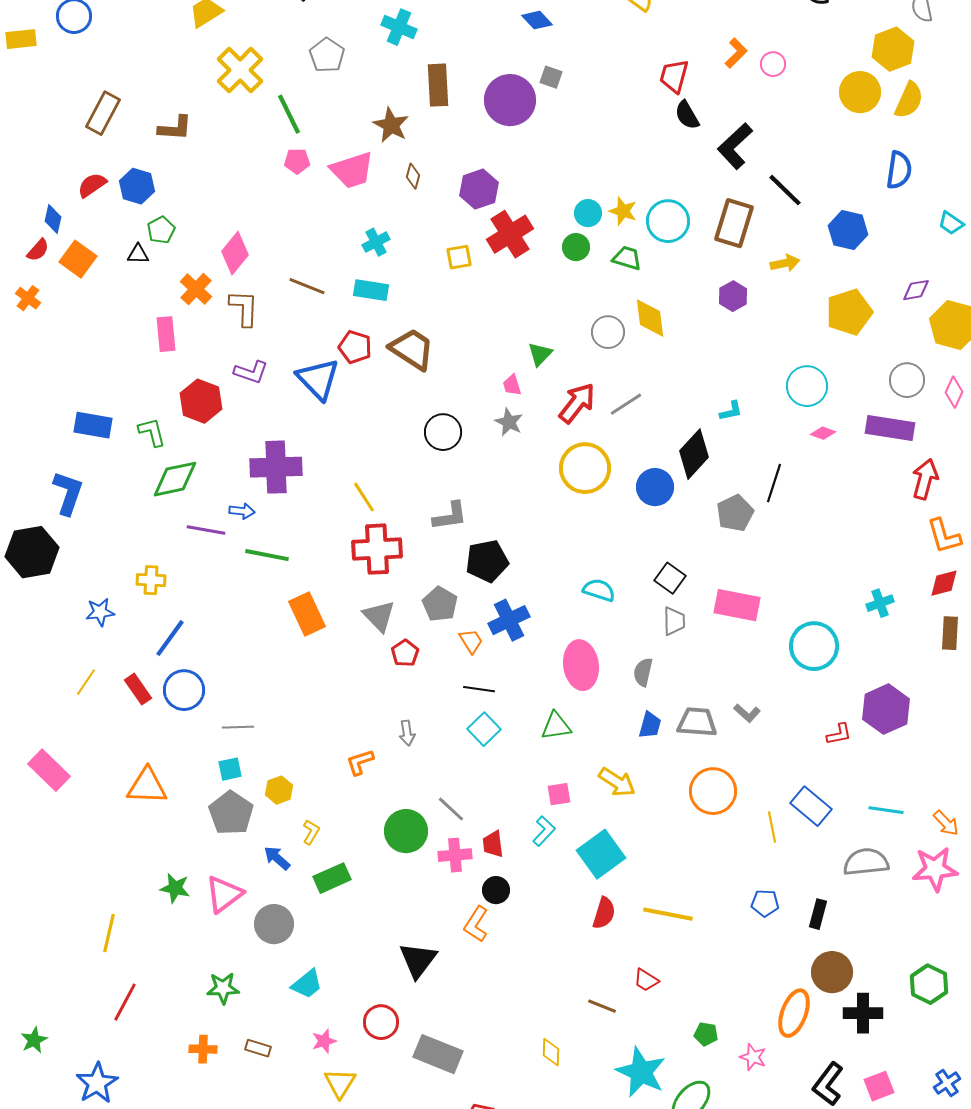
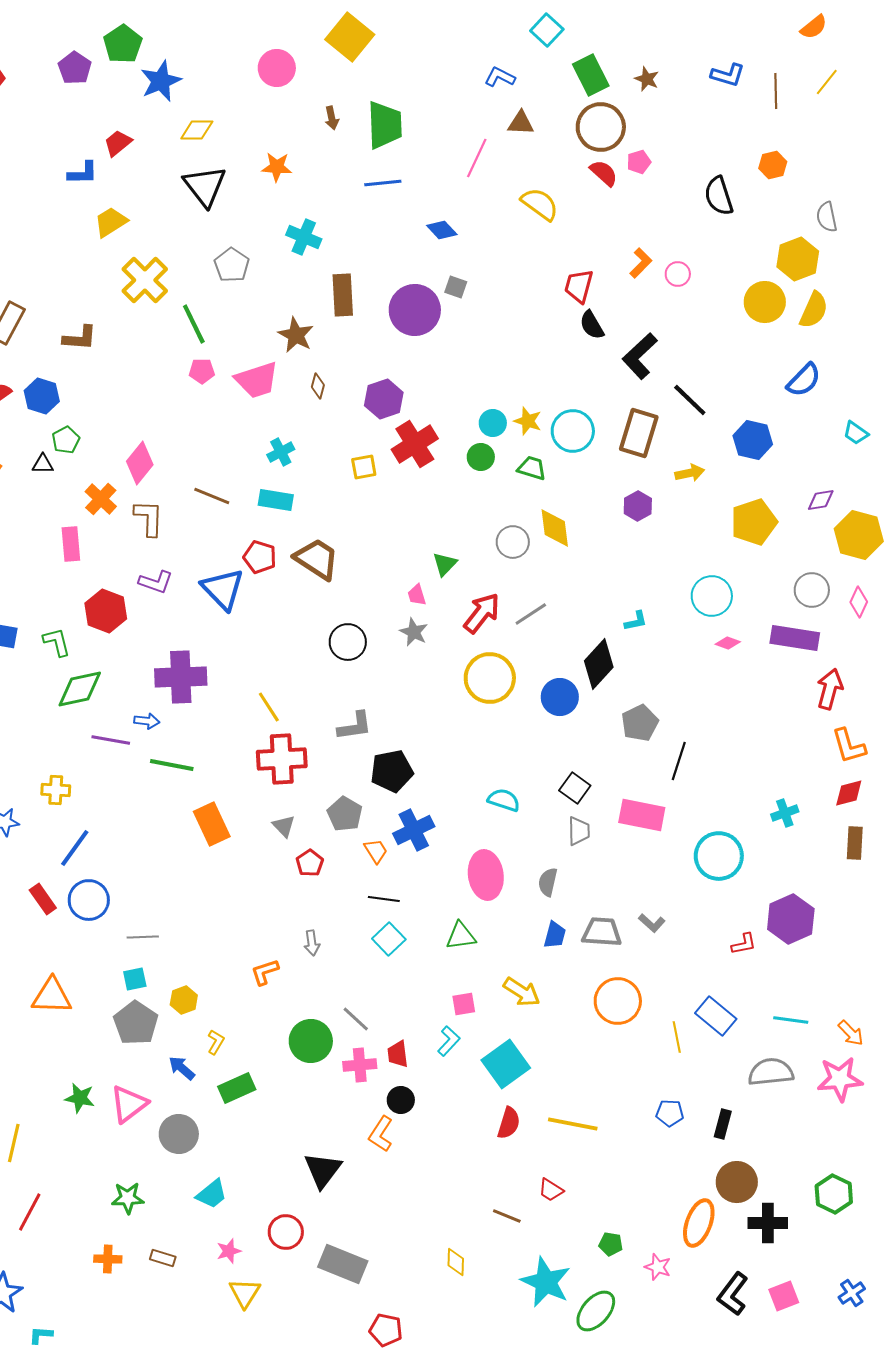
blue semicircle: (899, 170) -> (804, 380), turned 36
black line: (774, 483) -> (679, 761), moved
gray triangle: (379, 616) -> (284, 826), size x0.7

